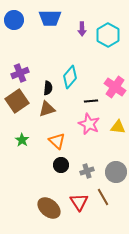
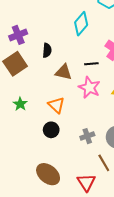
cyan diamond: (70, 77) -> (81, 24), moved
brown triangle: (47, 109) -> (64, 72), moved, turned 30
black circle: (61, 165) -> (51, 130), moved
red triangle: (79, 202) -> (86, 182), moved

